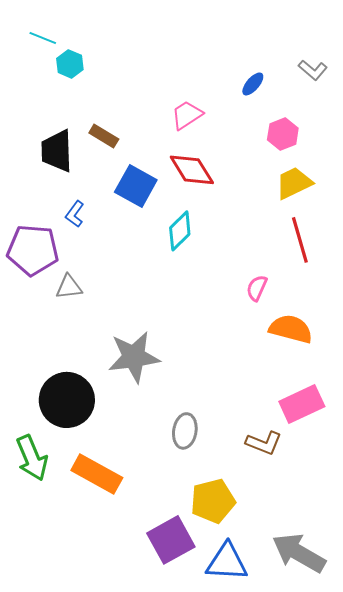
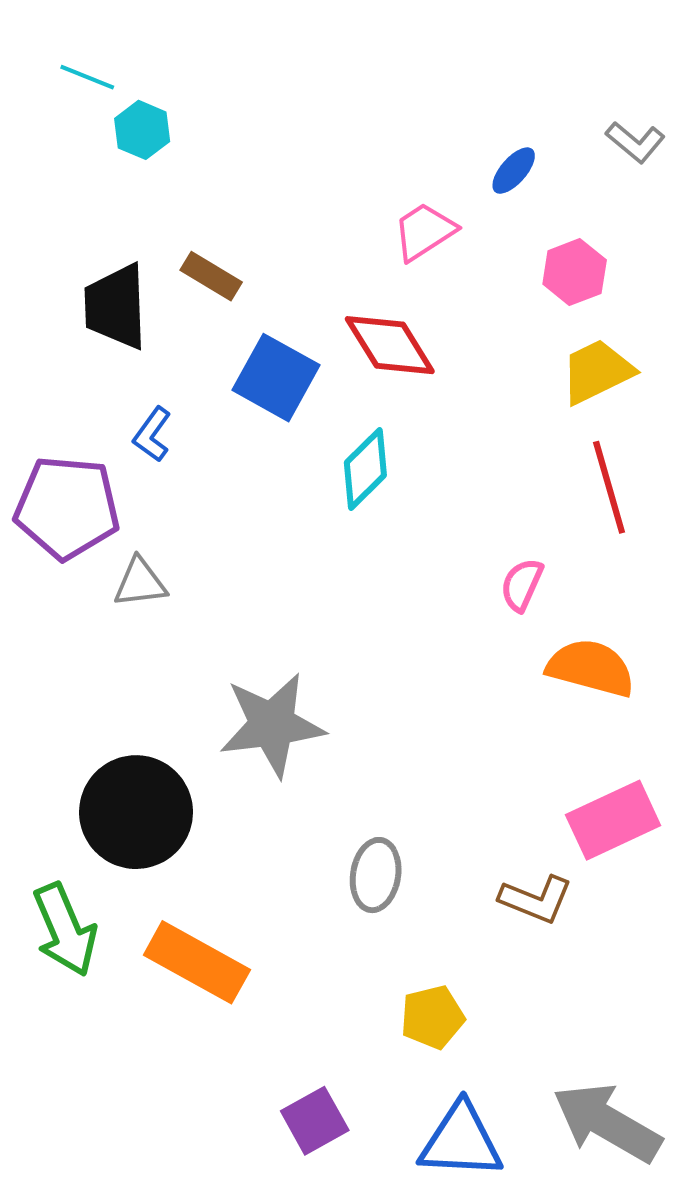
pink trapezoid: (187, 115) -> (424, 231), moved
yellow pentagon: (213, 501) -> (432, 1017), size x0.7
purple square: (171, 540) -> (315, 1121), moved, size x0.7

